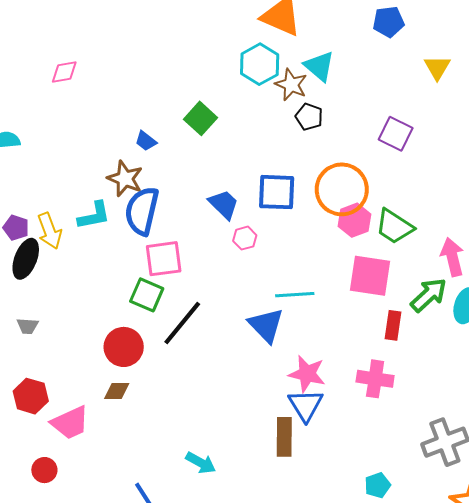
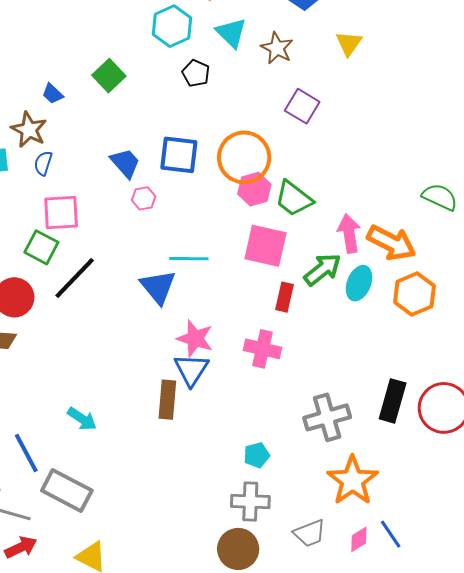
brown star: (291, 85) -> (277, 48), moved
black pentagon: (309, 117) -> (196, 73), moved
blue semicircle: (142, 211) -> (43, 163), size x0.5

